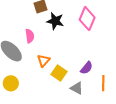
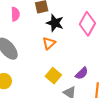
pink semicircle: (30, 36) -> (15, 14), moved
orange triangle: (43, 61) -> (49, 43), moved

